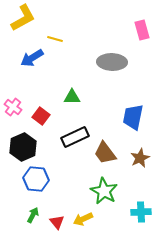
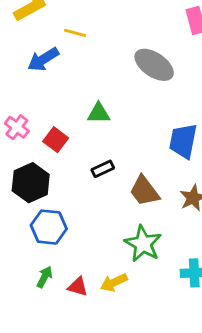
gray ellipse: (112, 62) -> (154, 65), turned 32
black rectangle: (75, 137) -> (103, 169), size x0.6
red triangle: (57, 222) -> (78, 287), turned -35

